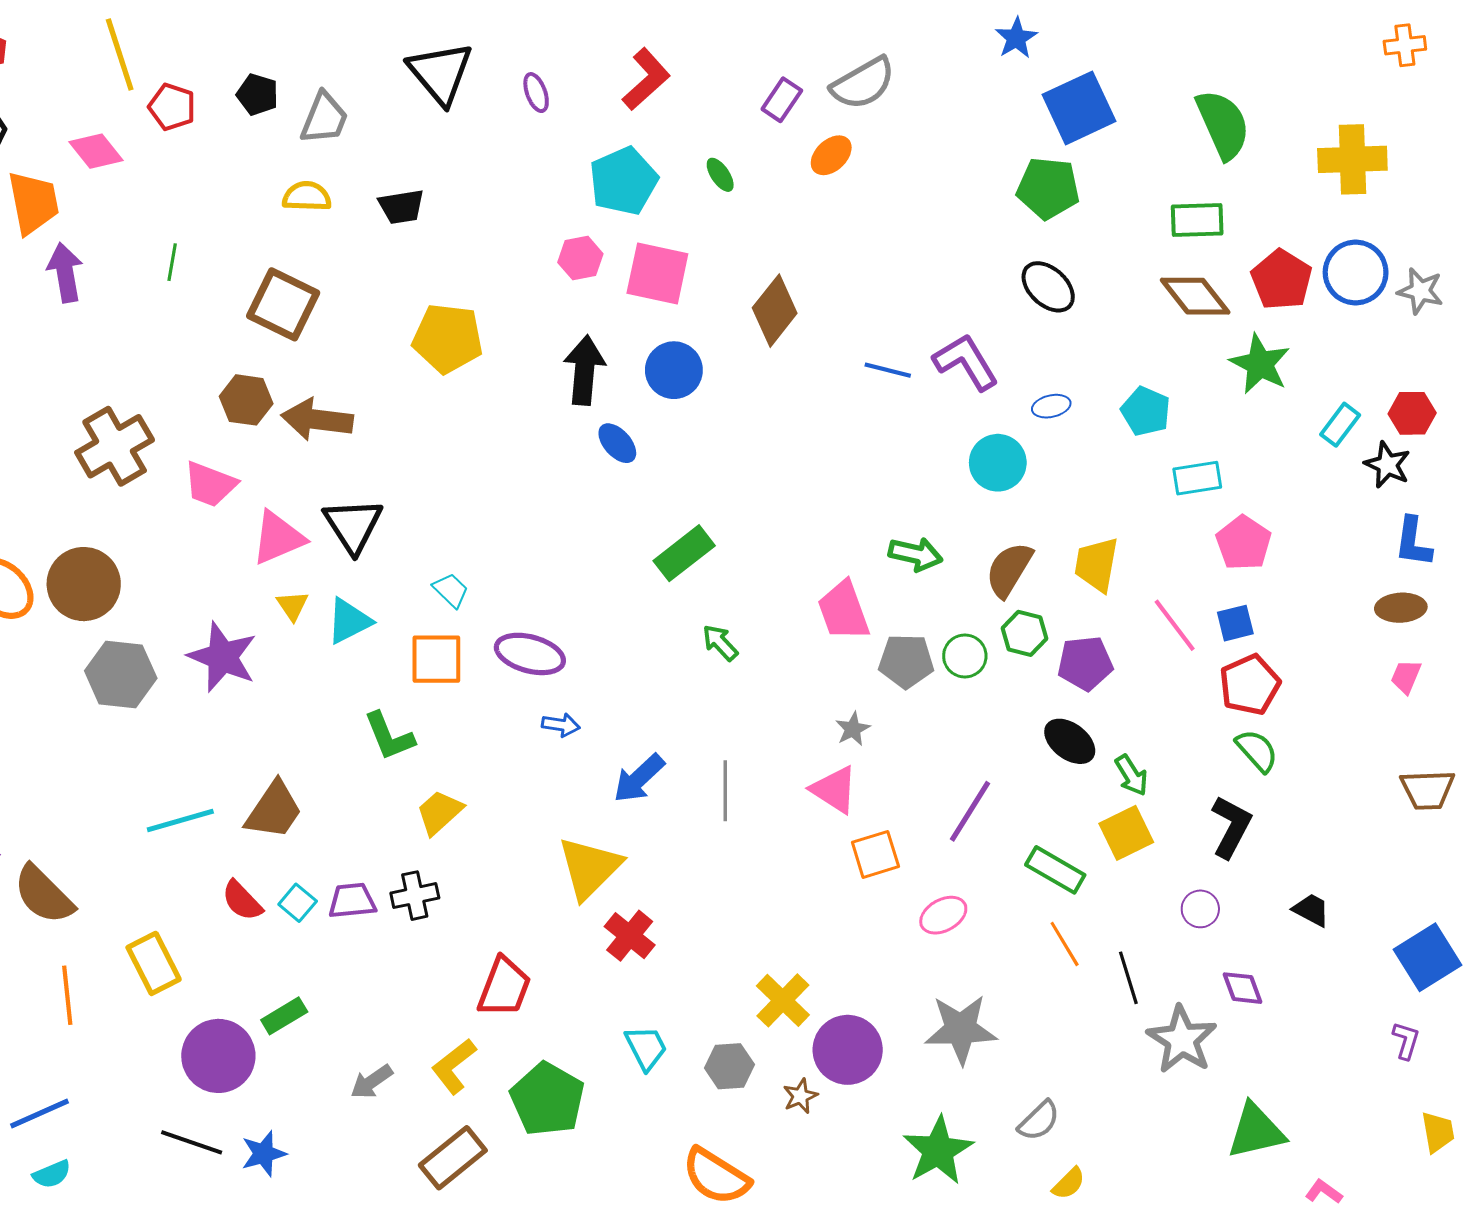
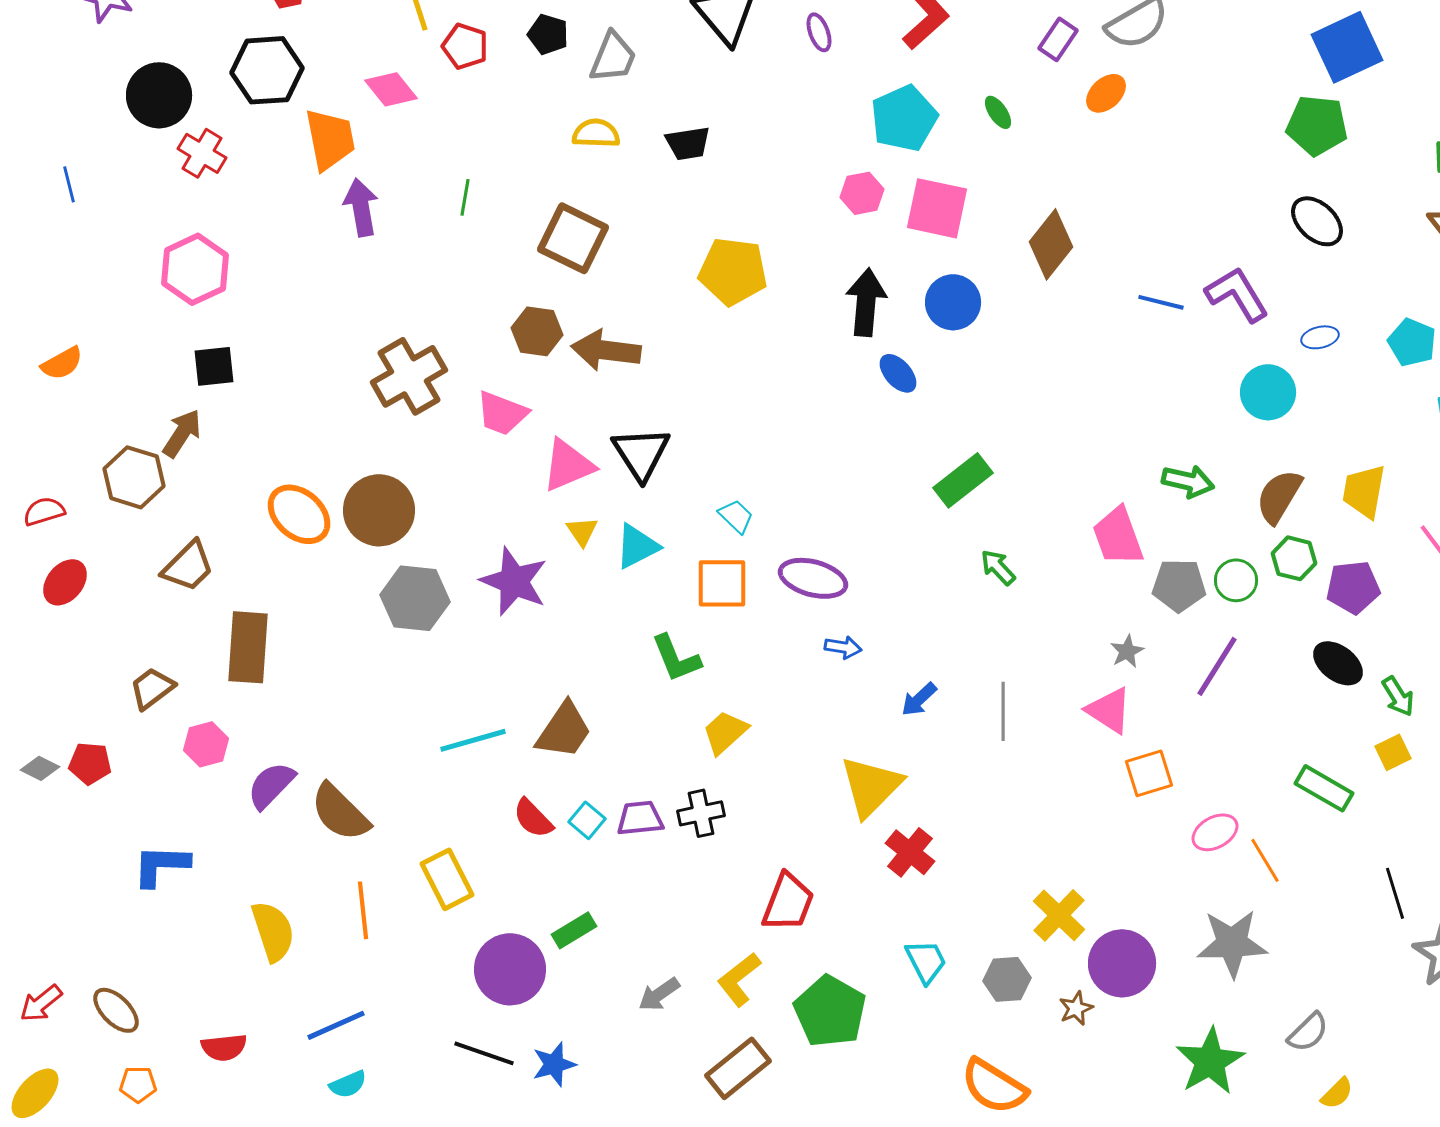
blue arrow: (639, 778) -> (919, 699), size x0.7
purple line: (970, 811) -> (1217, 666), moved
yellow square: (1126, 833) -> (1393, 752), size x0.7
orange line: (1065, 944) -> (1265, 860), moved

